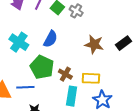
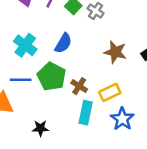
yellow rectangle: (91, 78) -> (110, 92), turned -30
blue line: (25, 87) -> (21, 80), moved

